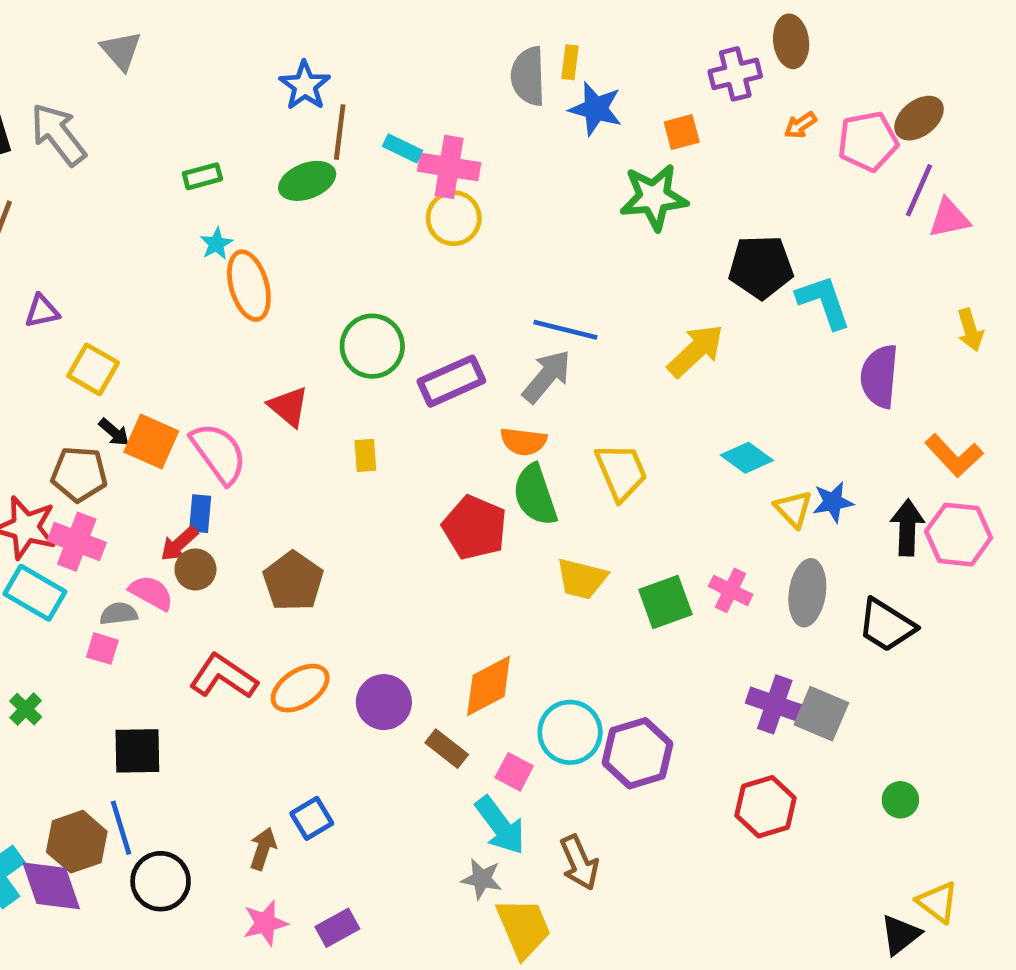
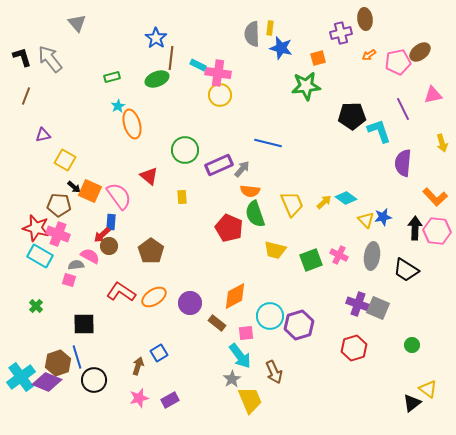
purple line: (919, 190) -> (403, 109), moved, turned -50
yellow arrow: (696, 351) -> (324, 202), moved, size x0.6
gray arrow: (547, 376) -> (242, 169), moved, size x0.7
pink square: (514, 772) -> (246, 333), turned -35
gray star: (482, 879) -> (232, 379), turned 30
purple diamond: (51, 886) -> (47, 382), turned -48

